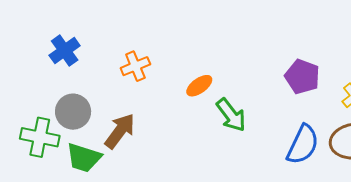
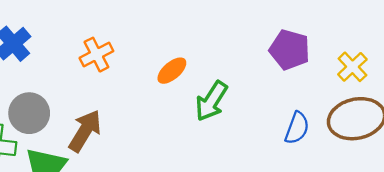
green arrow: (231, 115) -> (211, 101), turned 75
blue semicircle: (303, 145) -> (297, 128), size x0.7

